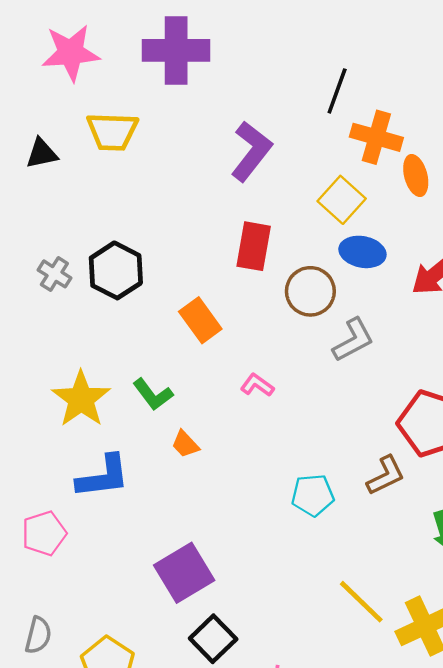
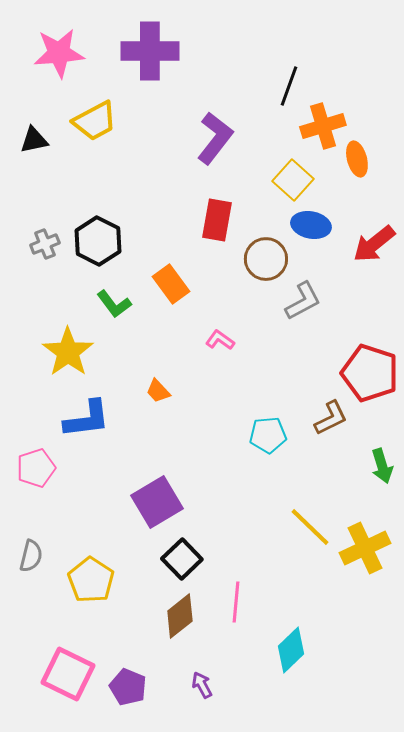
yellow trapezoid: (112, 131) -> (95, 121), turned -30
orange cross: (376, 137) -> (323, 126), turned -33
gray cross: (54, 274) -> (45, 244), turned 36
green L-shape: (153, 394) -> (114, 304), moved

